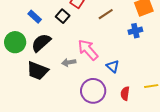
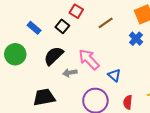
blue cross: (135, 31) -> (136, 39), turned -32
black semicircle: (41, 43) -> (54, 56), moved
black trapezoid: (38, 71) -> (44, 97), moved, turned 150

